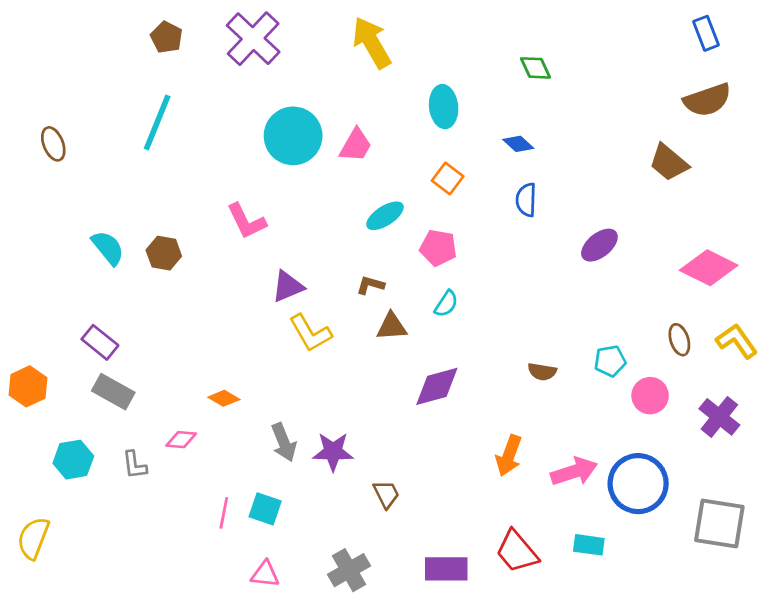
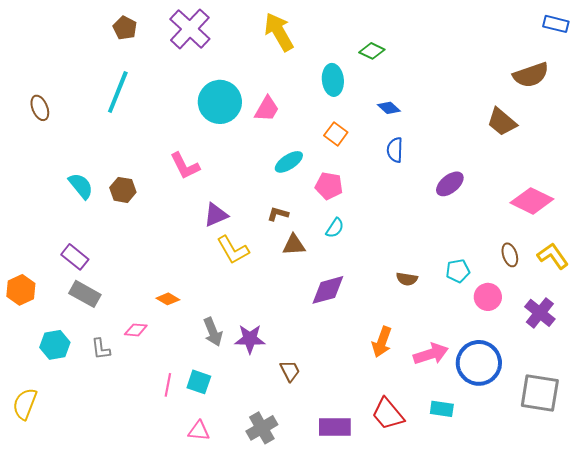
blue rectangle: (706, 33) -> (556, 24), moved, turned -55
green diamond: (536, 68) -> (372, 51), moved, turned -40

